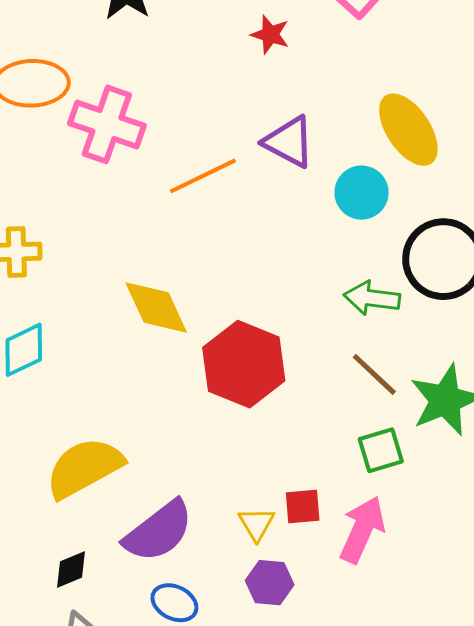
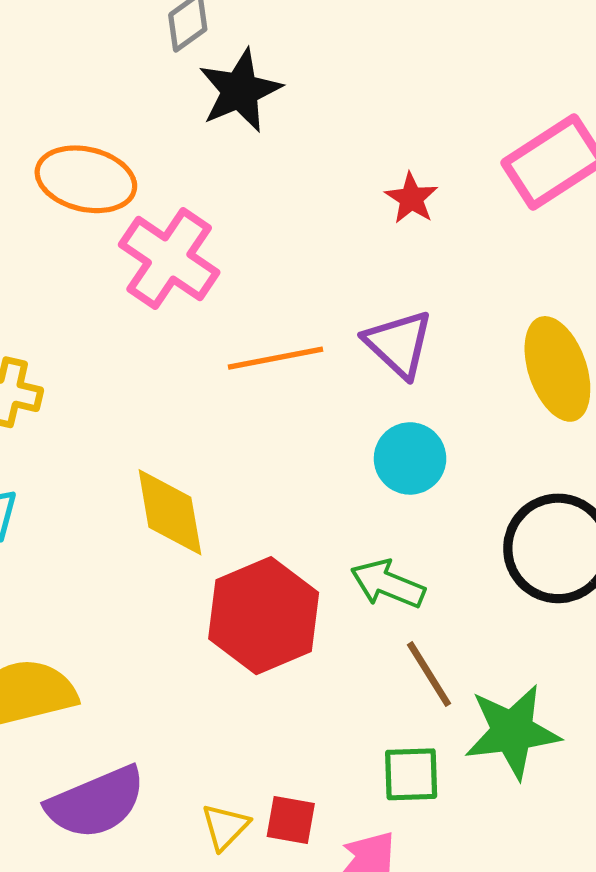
cyan circle: (362, 193) -> (410, 458), moved
green arrow: (372, 298) -> (388, 584), moved

